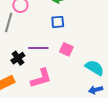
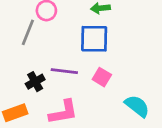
blue square: (58, 22) -> (94, 39), size x1.6

